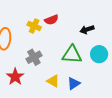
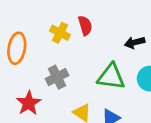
red semicircle: (51, 20) -> (85, 26), turned -88

